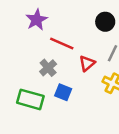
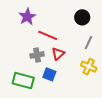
red triangle: (87, 63) -> (58, 54), moved
gray cross: (48, 68) -> (37, 55), turned 32

